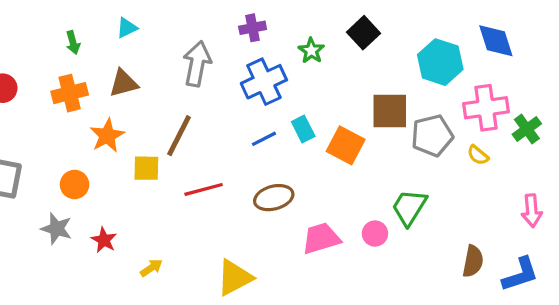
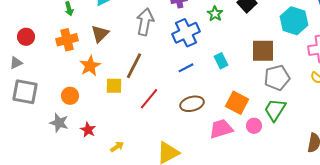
brown triangle: (124, 83) -> (100, 34), turned -30
cyan rectangle: (303, 129) -> (221, 61), moved
gray pentagon: (432, 136) -> (277, 78), moved
orange square: (346, 145) -> (237, 103), moved
red line: (204, 189) -> (149, 99), turned -35

